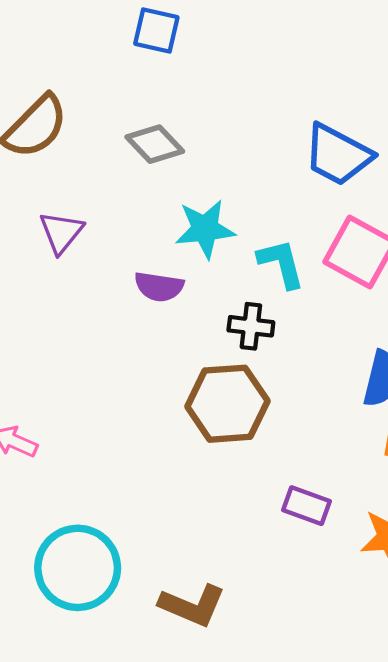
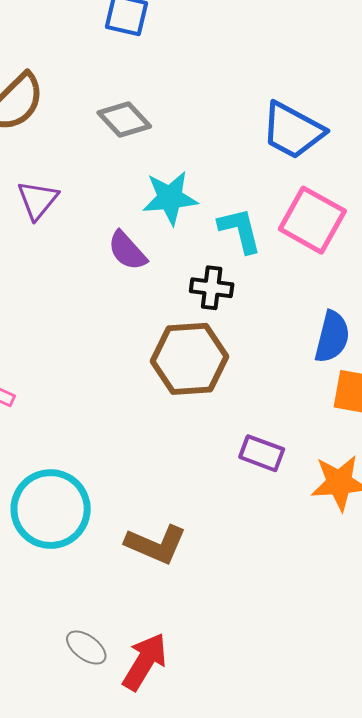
purple semicircle: (159, 287) -> (127, 251), turned 39

